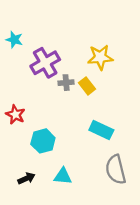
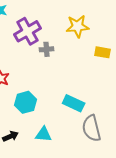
yellow rectangle: (87, 86) -> (103, 52), moved, turned -42
cyan rectangle: (101, 130) -> (74, 103), moved

